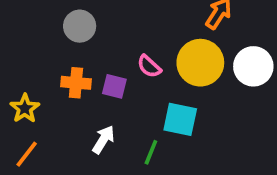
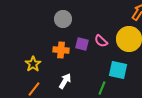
purple square: (114, 86) -> (82, 44), moved
white arrow: (103, 139) -> (65, 81), moved

